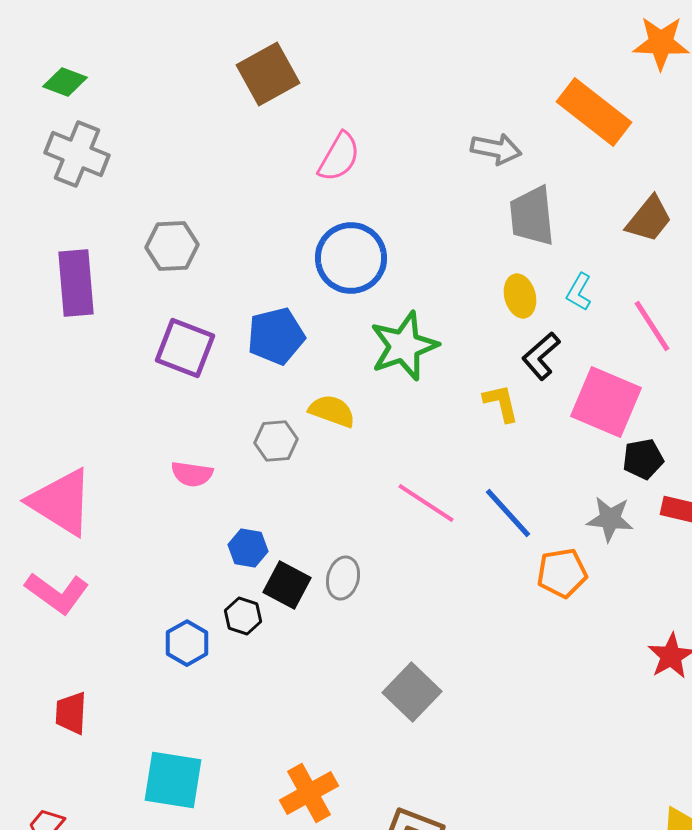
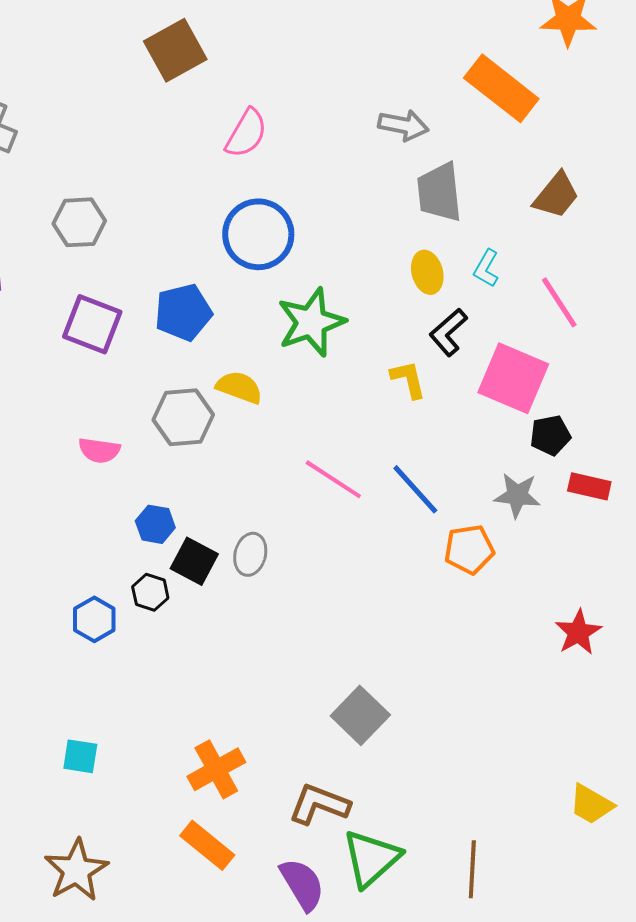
gray hexagon: (276, 441) -> (183, 417), size x1.4
gray square: (412, 692) -> (360, 715), moved
cyan square: (173, 780) -> (80, 756), size x0.6

